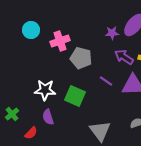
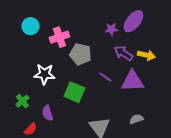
white star: (45, 90) -> (44, 74), moved
green cross: (12, 114) -> (22, 101), moved

